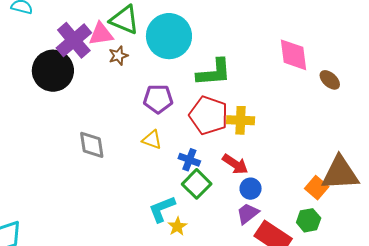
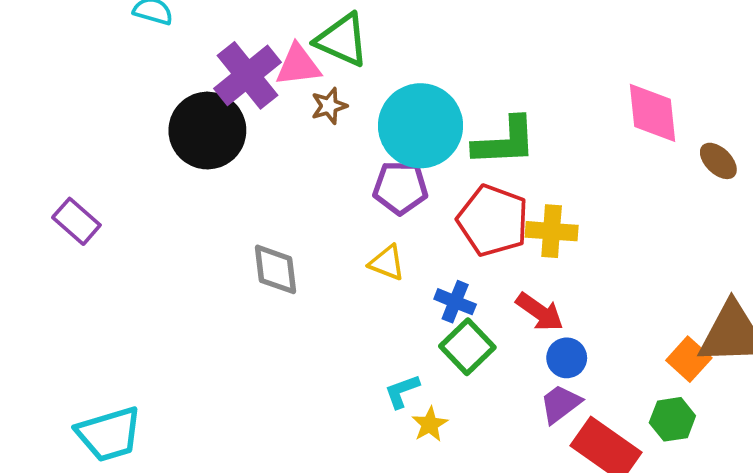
cyan circle: (169, 36) -> (421, 126), moved
cyan L-shape: (162, 209) -> (402, 391), size x0.7

